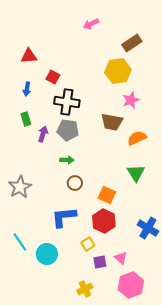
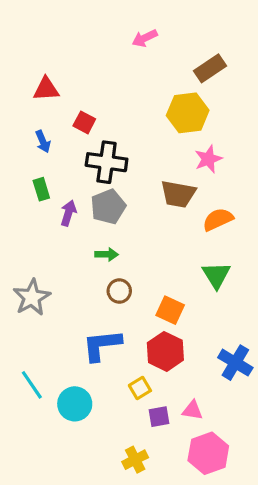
blue arrow: (27, 89) -> (43, 142), turned -32
gray pentagon: (68, 130) -> (108, 207), turned -30
pink triangle: (121, 258) -> (192, 410), turned -32

